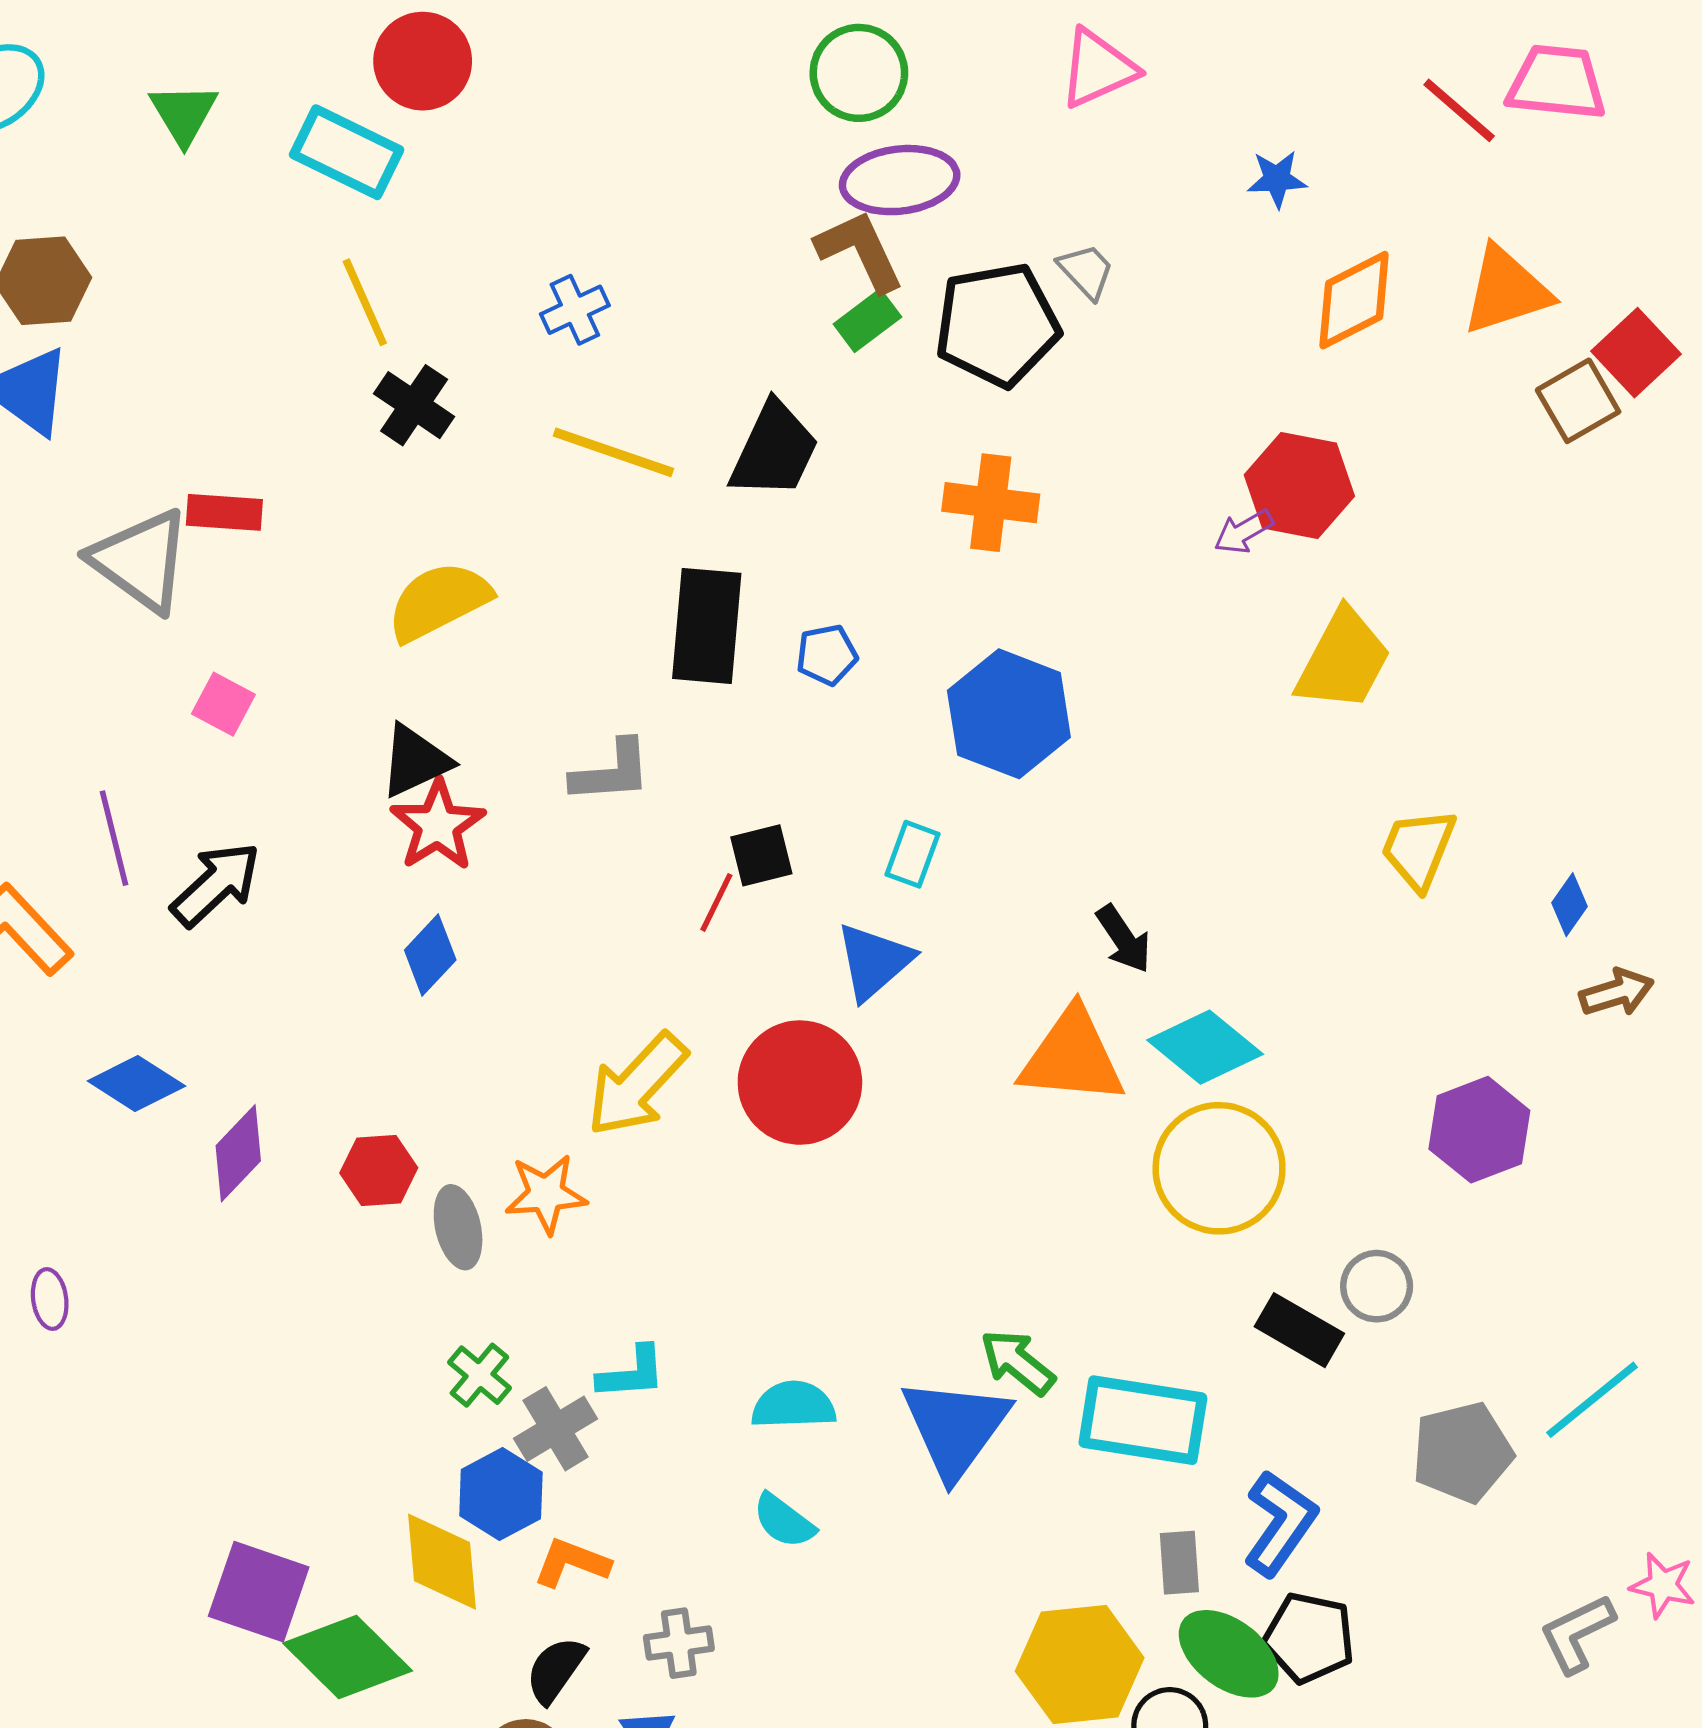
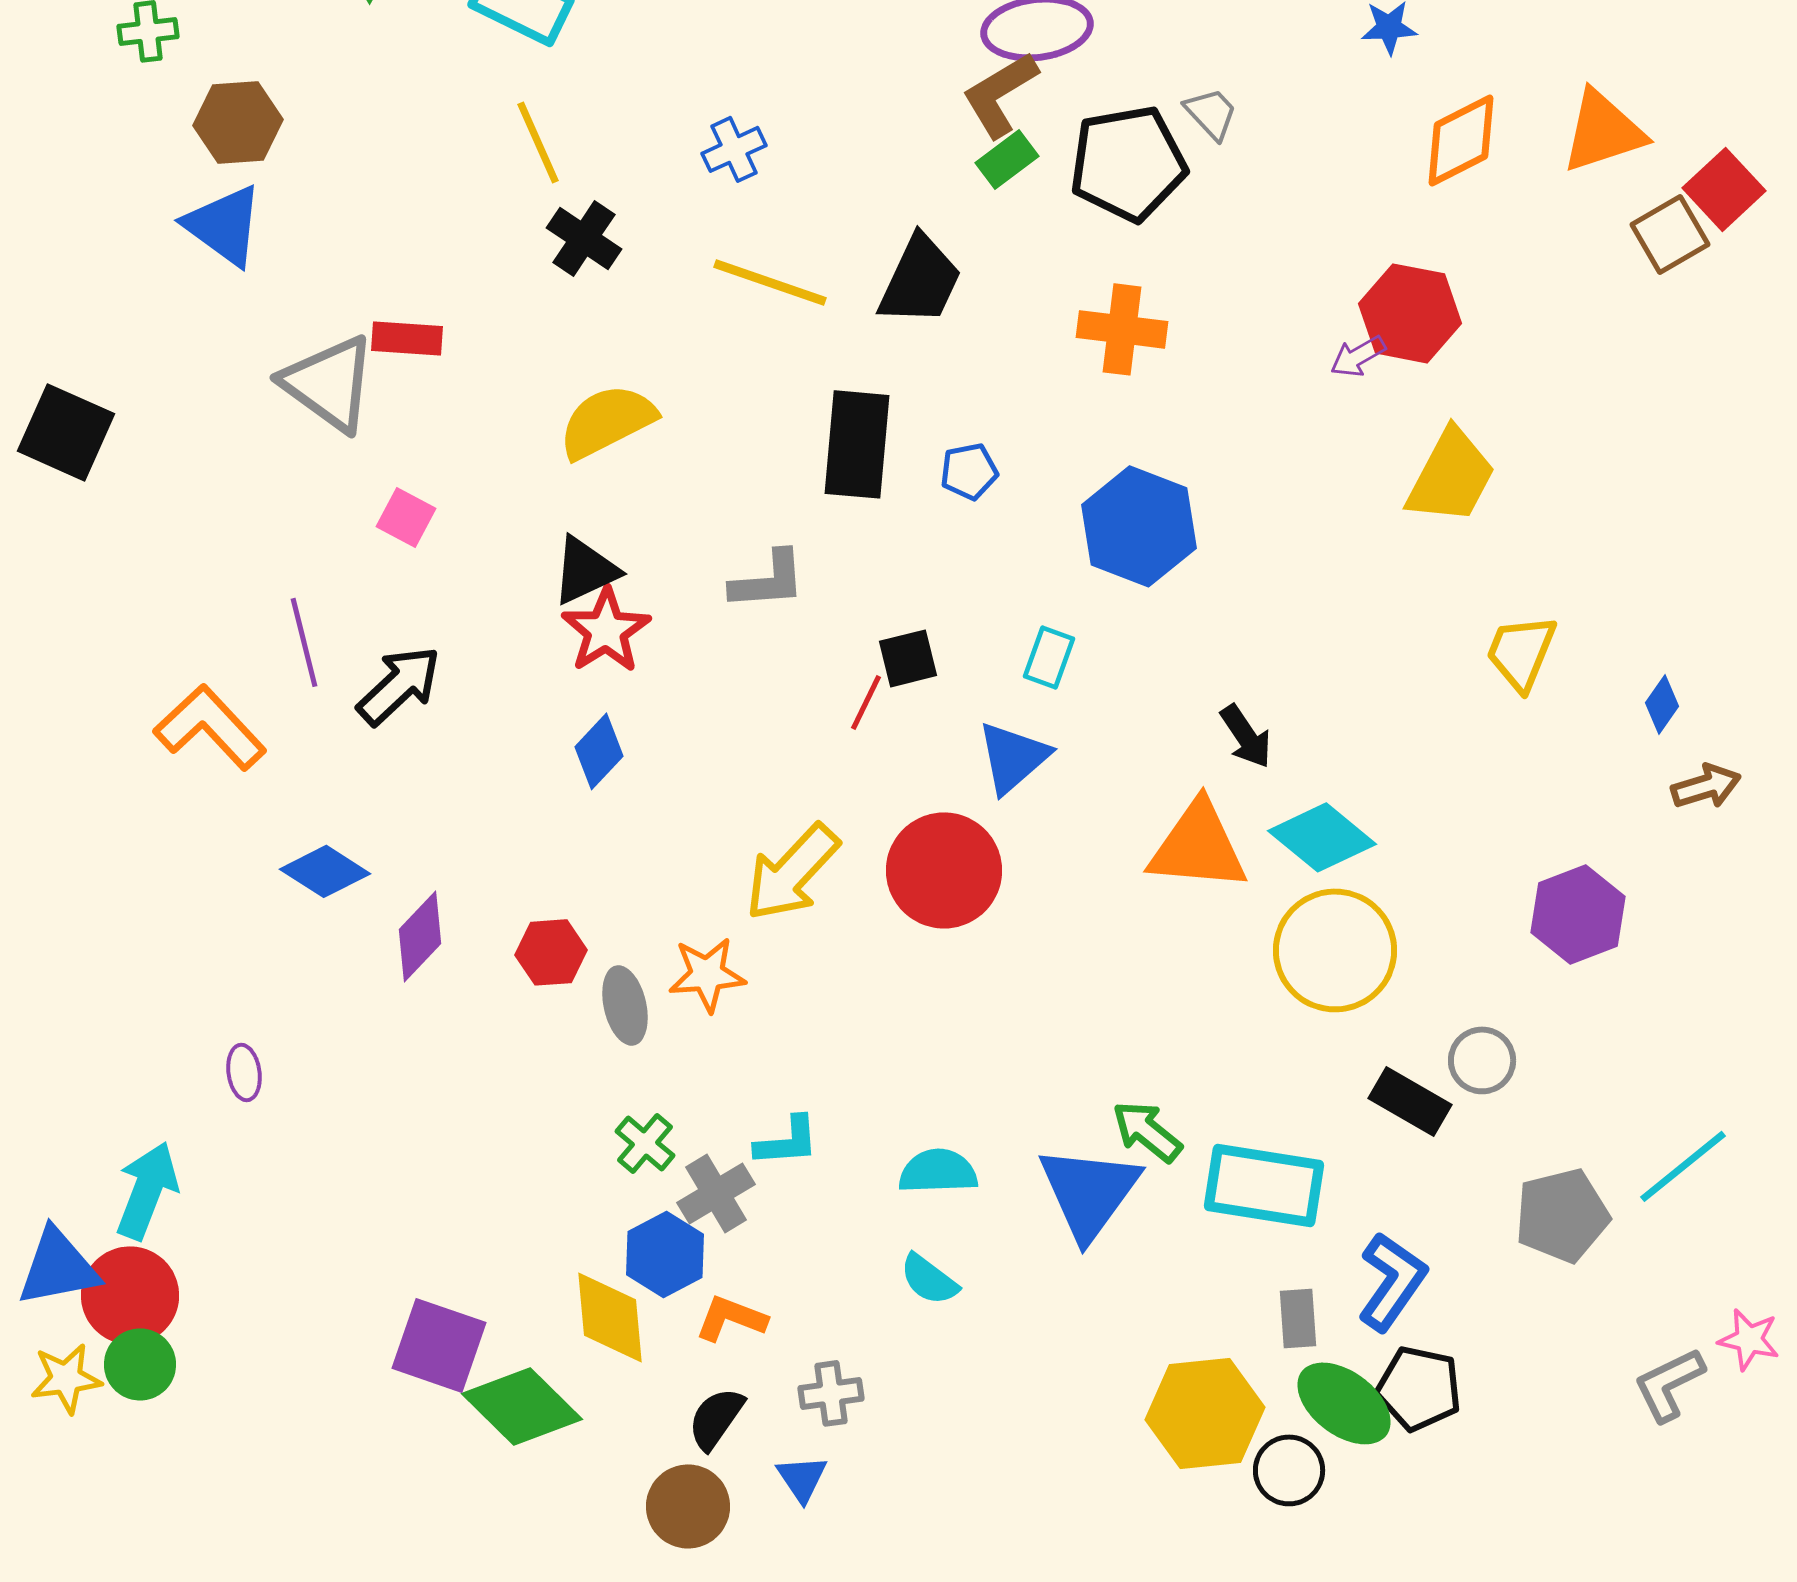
brown L-shape: (860, 251) -> (1000, 94), turned -96

